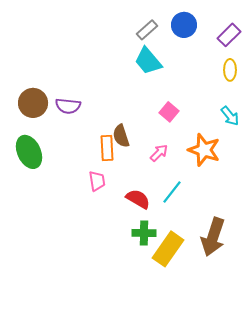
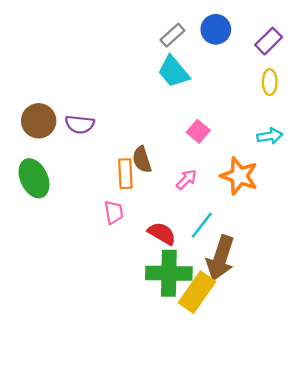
cyan arrow: (230, 116) -> (270, 136), turned -60
green cross: (144, 233) -> (169, 273), size x1.6
brown arrow: (213, 237) -> (220, 258), moved

